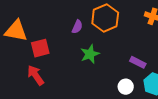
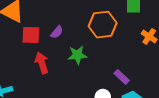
purple semicircle: (77, 27) -> (57, 32), moved
red arrow: (36, 75) -> (42, 63), moved

